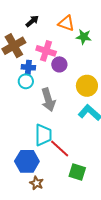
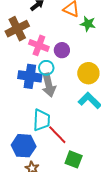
pink cross: (46, 51) -> (39, 45), moved
blue cross: (28, 67) -> (30, 76), moved, size x1.6
cyan circle: (26, 81) -> (46, 68), moved

